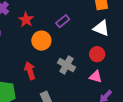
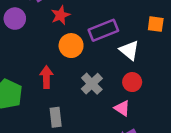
purple rectangle: (63, 21) -> (103, 30), size x1.6
white triangle: (101, 28) -> (129, 50), moved

